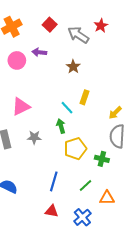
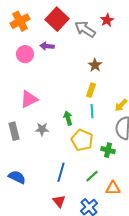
red square: (50, 25) -> (57, 19), size x1.6
brown star: (73, 67) -> (95, 65), moved
cyan line: (67, 108) -> (92, 111), moved, turned 40
yellow pentagon: (75, 149) -> (82, 140), turned -30
red triangle: (52, 211) -> (59, 201), turned 40

